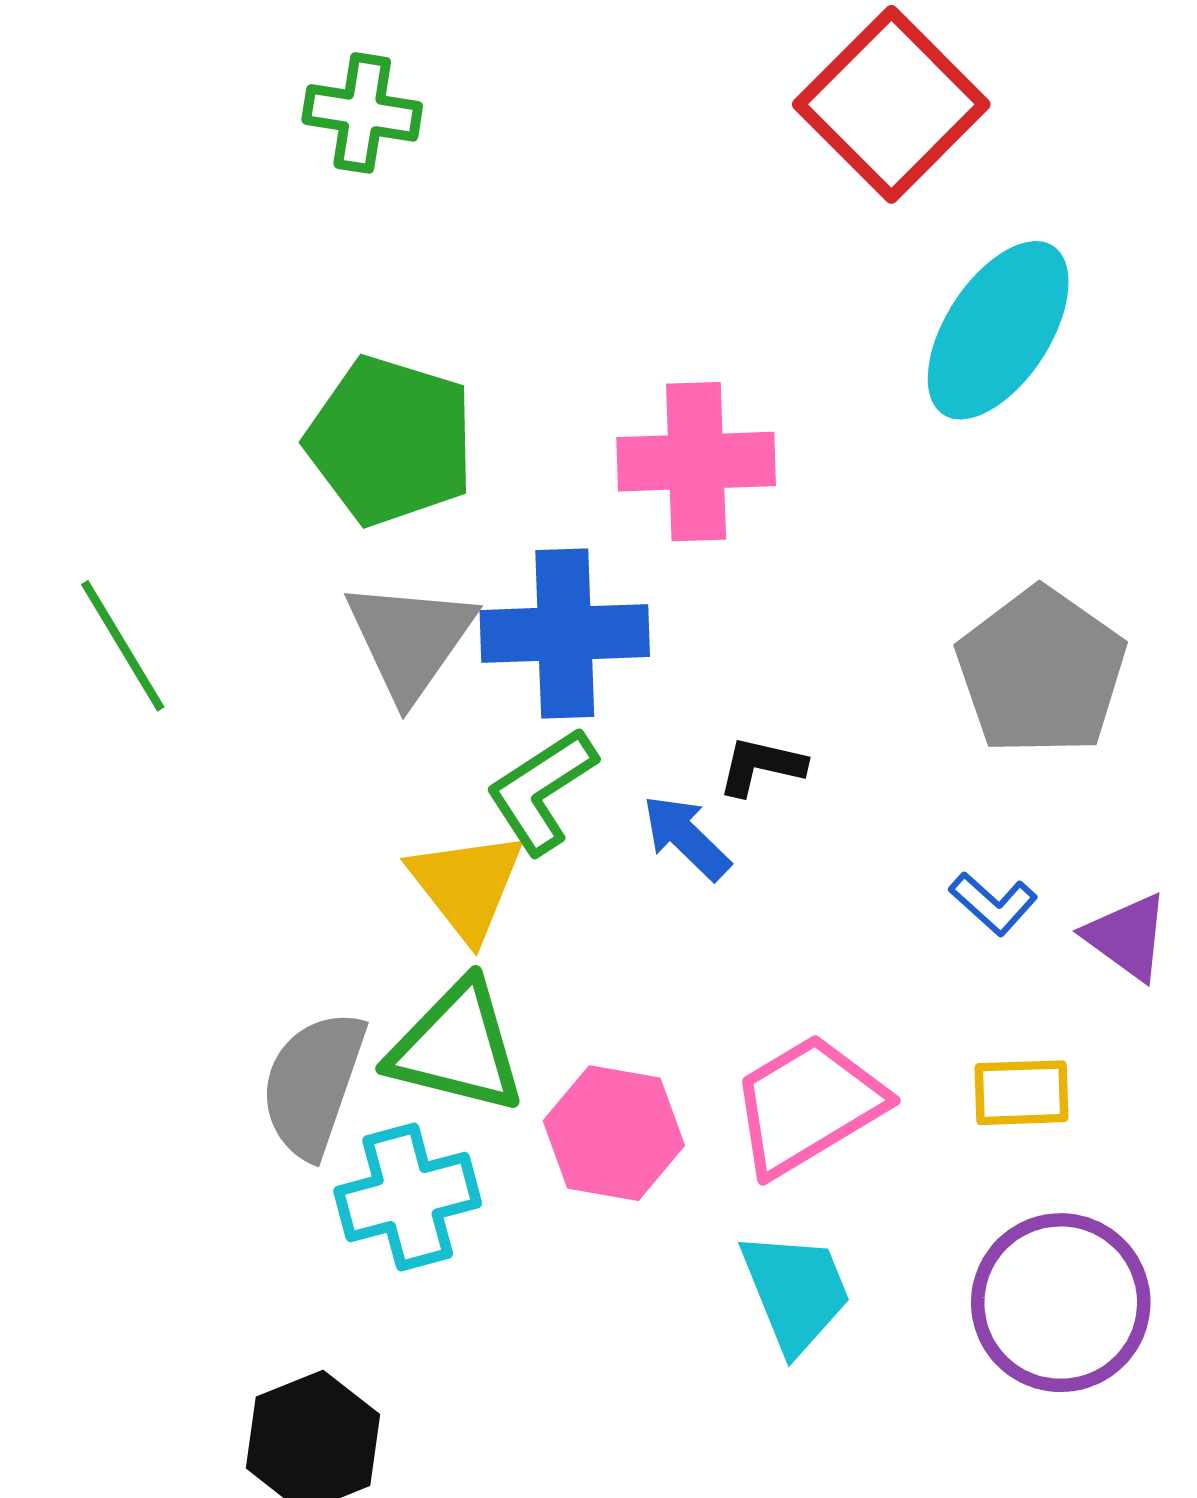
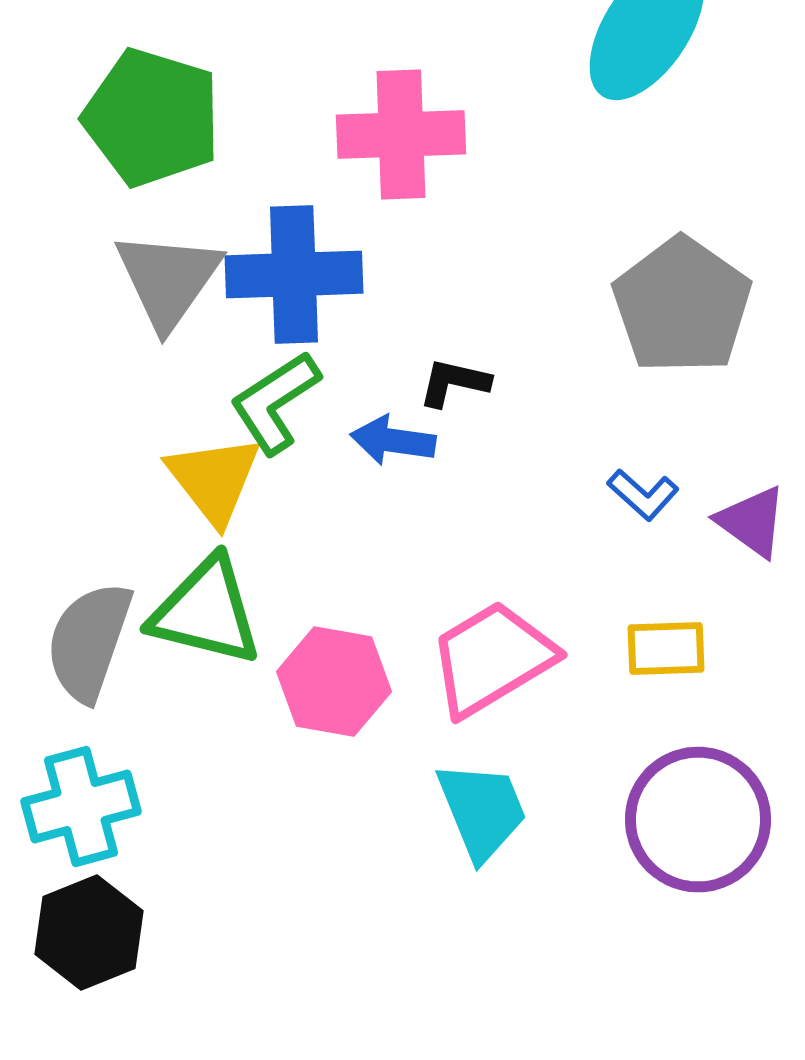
blue arrow: (686, 837) -> (393, 441), turned -36
cyan cross: (408, 1197) -> (81, 807), moved

